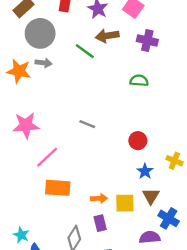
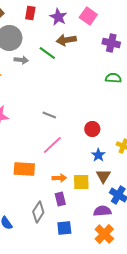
purple cross: (147, 40) -> (111, 43), moved
gray arrow: (44, 63) -> (21, 60), moved
green semicircle: (139, 81) -> (113, 78), moved
pink line: (47, 157) -> (52, 145), moved

